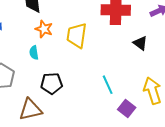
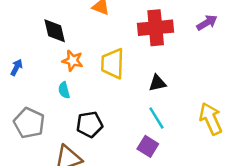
black triangle: (140, 43) -> (157, 83), moved, turned -42
purple square: (127, 109) -> (148, 146), moved

